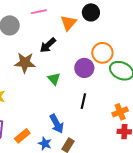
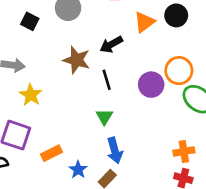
green triangle: (54, 79) -> (104, 117), moved
black line: (83, 101) -> (107, 80), moved, turned -42
blue arrow: (57, 124) -> (115, 150), moved

